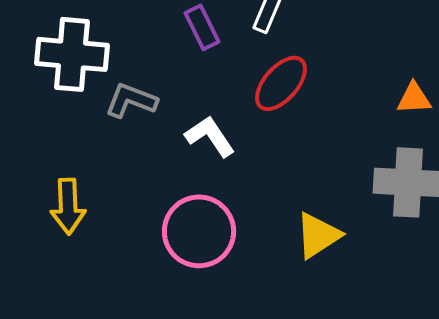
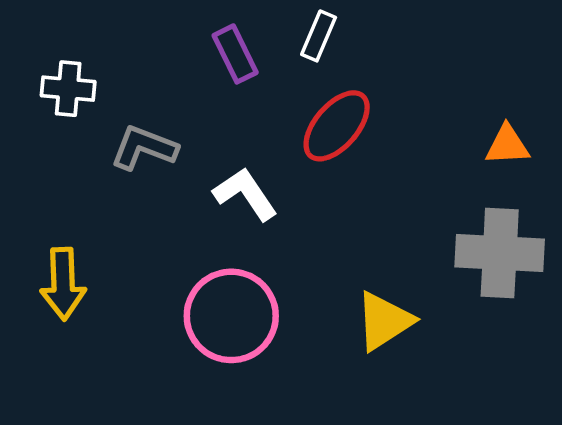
white cross: (72, 54) -> (68, 89), size x0.6

